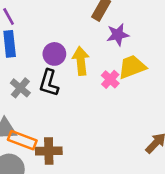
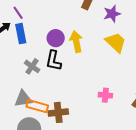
purple star: (118, 35) -> (112, 14), moved
yellow trapezoid: (132, 67) -> (116, 42), turned 70
pink cross: (110, 79) -> (105, 95), moved, turned -32

